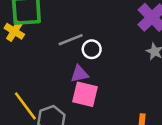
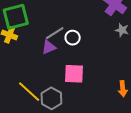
purple triangle: (79, 74) -> (49, 47), moved

